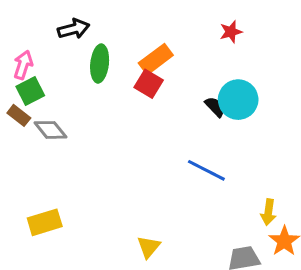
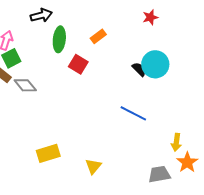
orange rectangle: (156, 59) -> (98, 36), size x0.7
red square: (149, 84) -> (78, 64), moved
yellow rectangle: (45, 222) -> (48, 153), moved

